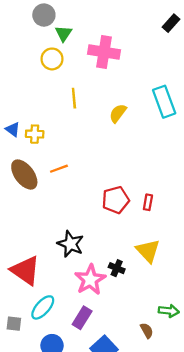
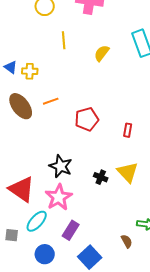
red pentagon: (116, 200) -> (87, 119), moved
black cross: (117, 268) -> (101, 177), moved
pink star: (90, 280) -> (59, 197), moved

